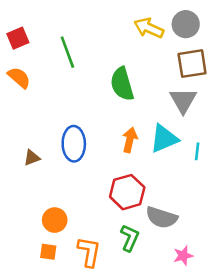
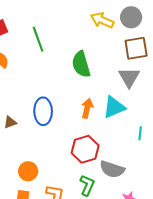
cyan line: (197, 151) -> (140, 133), moved

